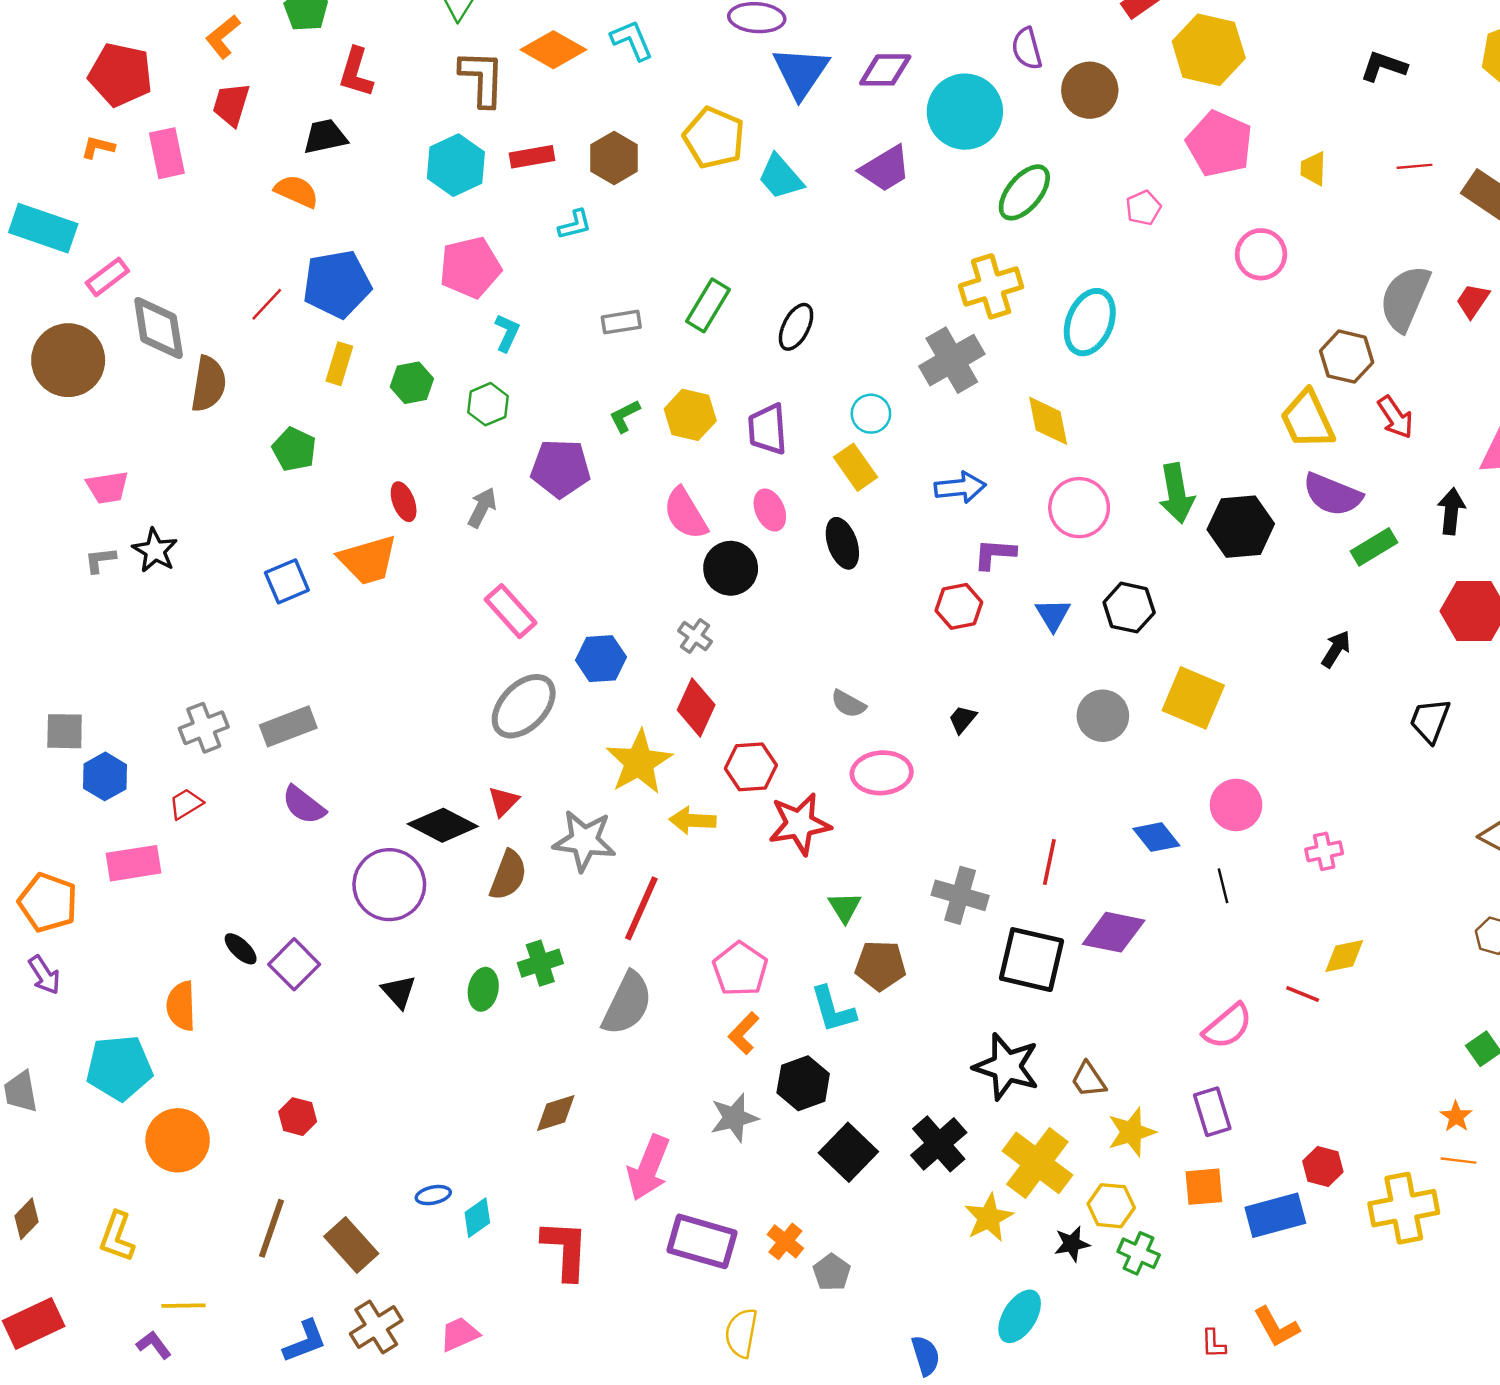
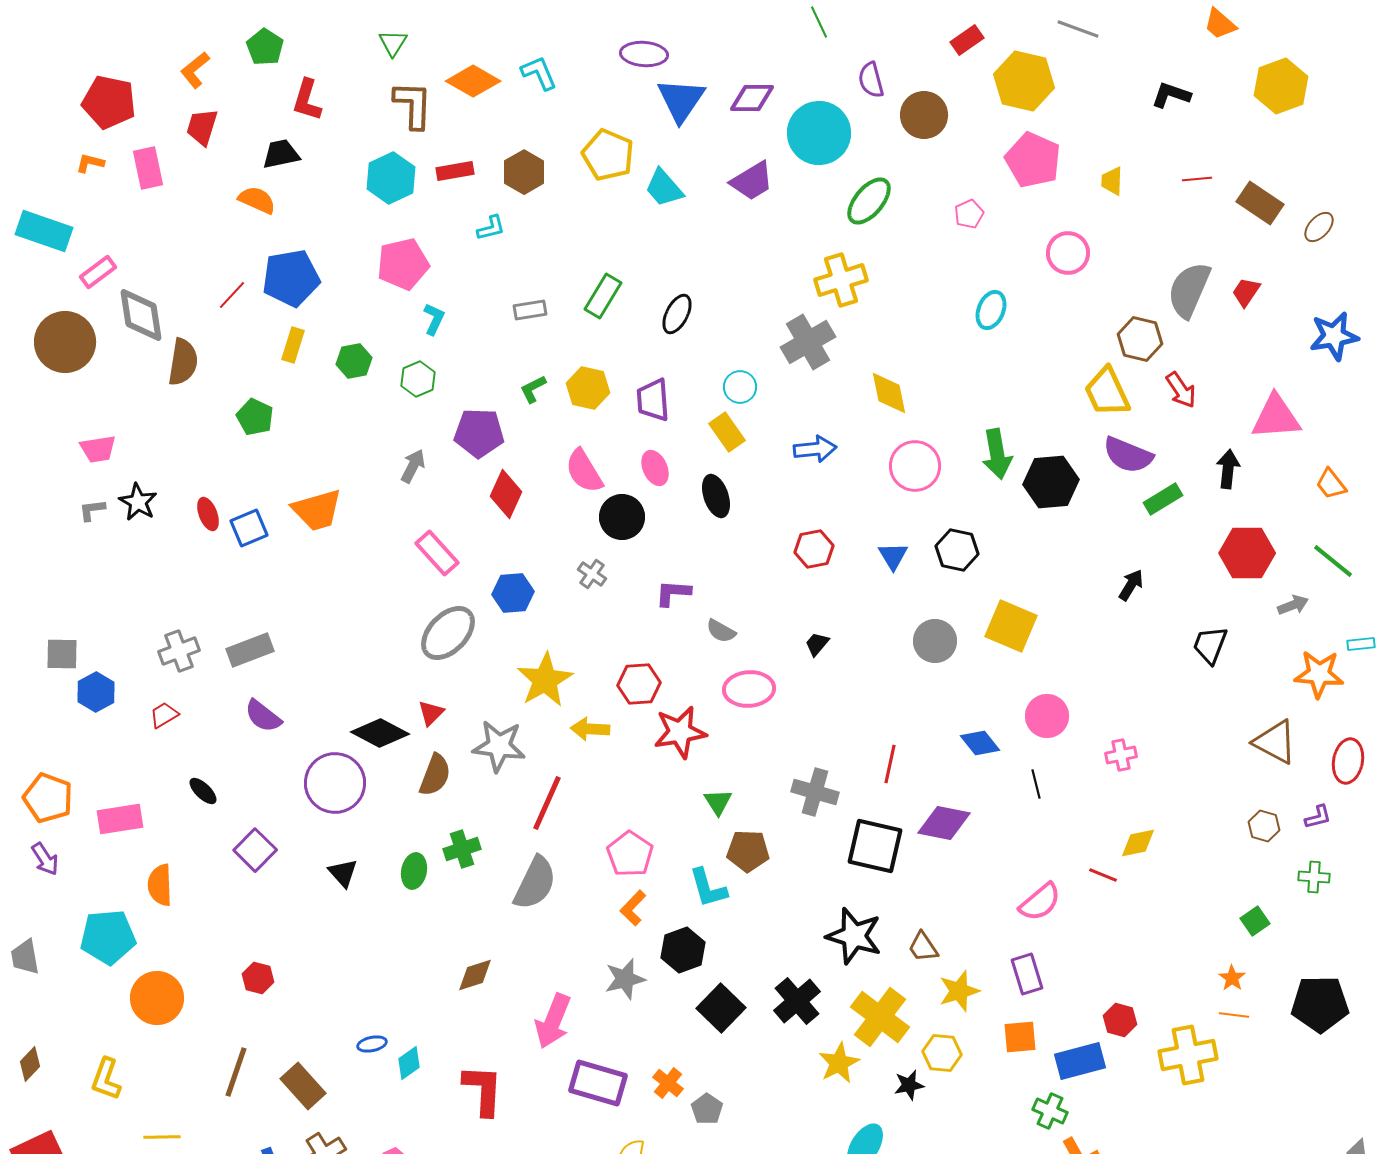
cyan ellipse: (1090, 322) -> (991, 310), moved, size x0.7
red ellipse: (404, 502) -> (208, 514), moved
purple L-shape: (995, 554) -> (673, 593), moved
red diamond: (696, 707) -> (506, 494), moved
pink rectangle: (134, 863) -> (120, 819), moved
black ellipse: (241, 949) -> (203, 791), moved
green cross: (1139, 1253) -> (1050, 1111), moved

